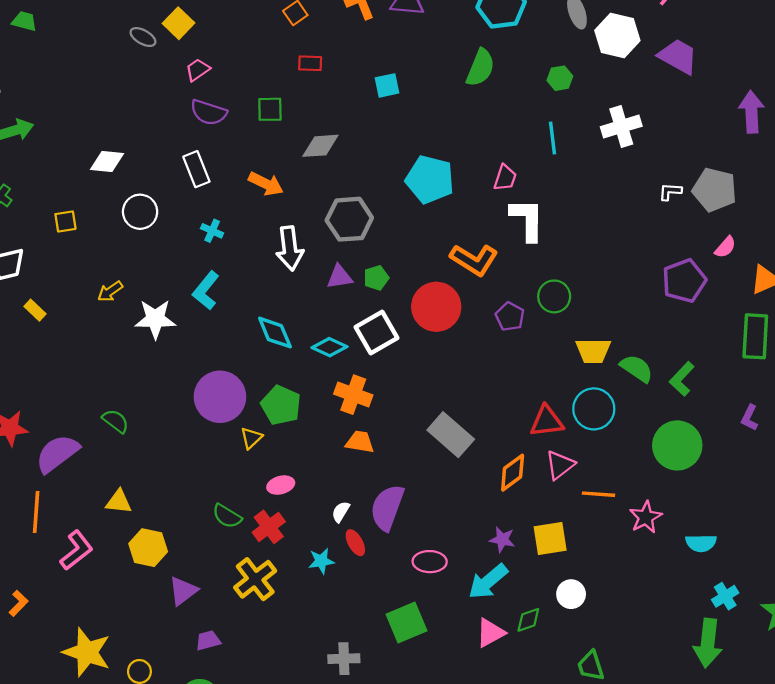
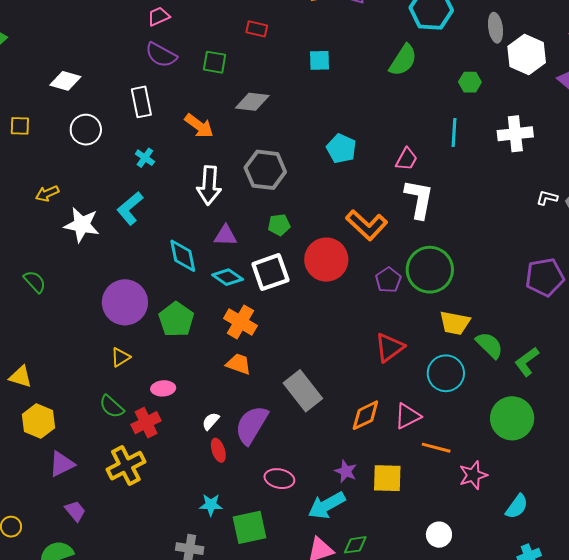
cyan pentagon: (430, 179) -> (341, 149), size x0.7
purple triangle: (340, 277) -> (225, 236), moved
green circle: (554, 296) -> (430, 270), size x1.6
green semicircle: (116, 421) -> (35, 282), moved
red triangle: (547, 421) -> (389, 348), moved, turned -40
gray rectangle: (451, 435) -> (303, 391), moved
yellow triangle: (251, 438) -> (121, 357), moved
cyan semicircle: (701, 543) -> (517, 506), turned -64
cyan star: (321, 561) -> (211, 505), moved
white circle: (571, 594) -> (439, 535), moved
purple trapezoid: (208, 641) -> (75, 511), turned 55

